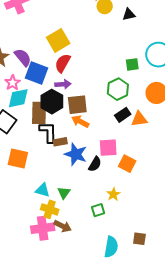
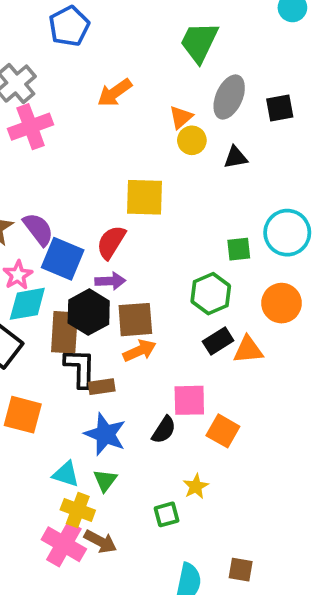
yellow square: (58, 40) -> (145, 197), moved, turned 30
orange arrow: (80, 122) -> (140, 351), turned 126
blue star: (76, 154) -> (105, 434), moved
pink cross: (43, 228) -> (64, 544), turned 35

